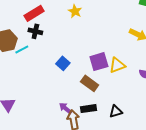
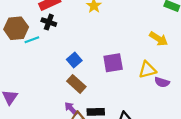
yellow triangle: (117, 65) -> (147, 70), moved
brown rectangle: (90, 83) -> (76, 84), moved

